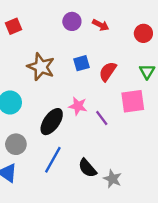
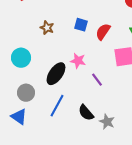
blue square: (81, 63) -> (81, 25), turned 32
brown star: (41, 67) -> (47, 28), size x0.6
purple line: (102, 118) -> (97, 80), moved

